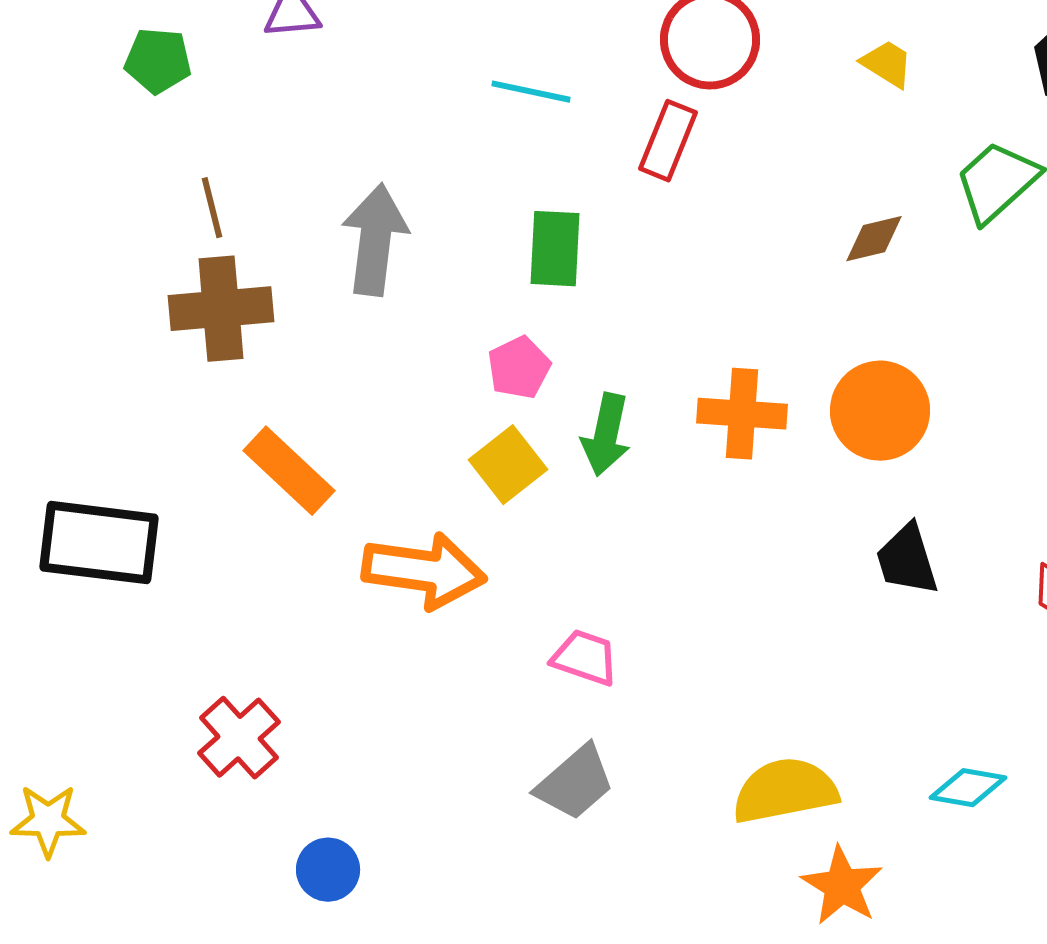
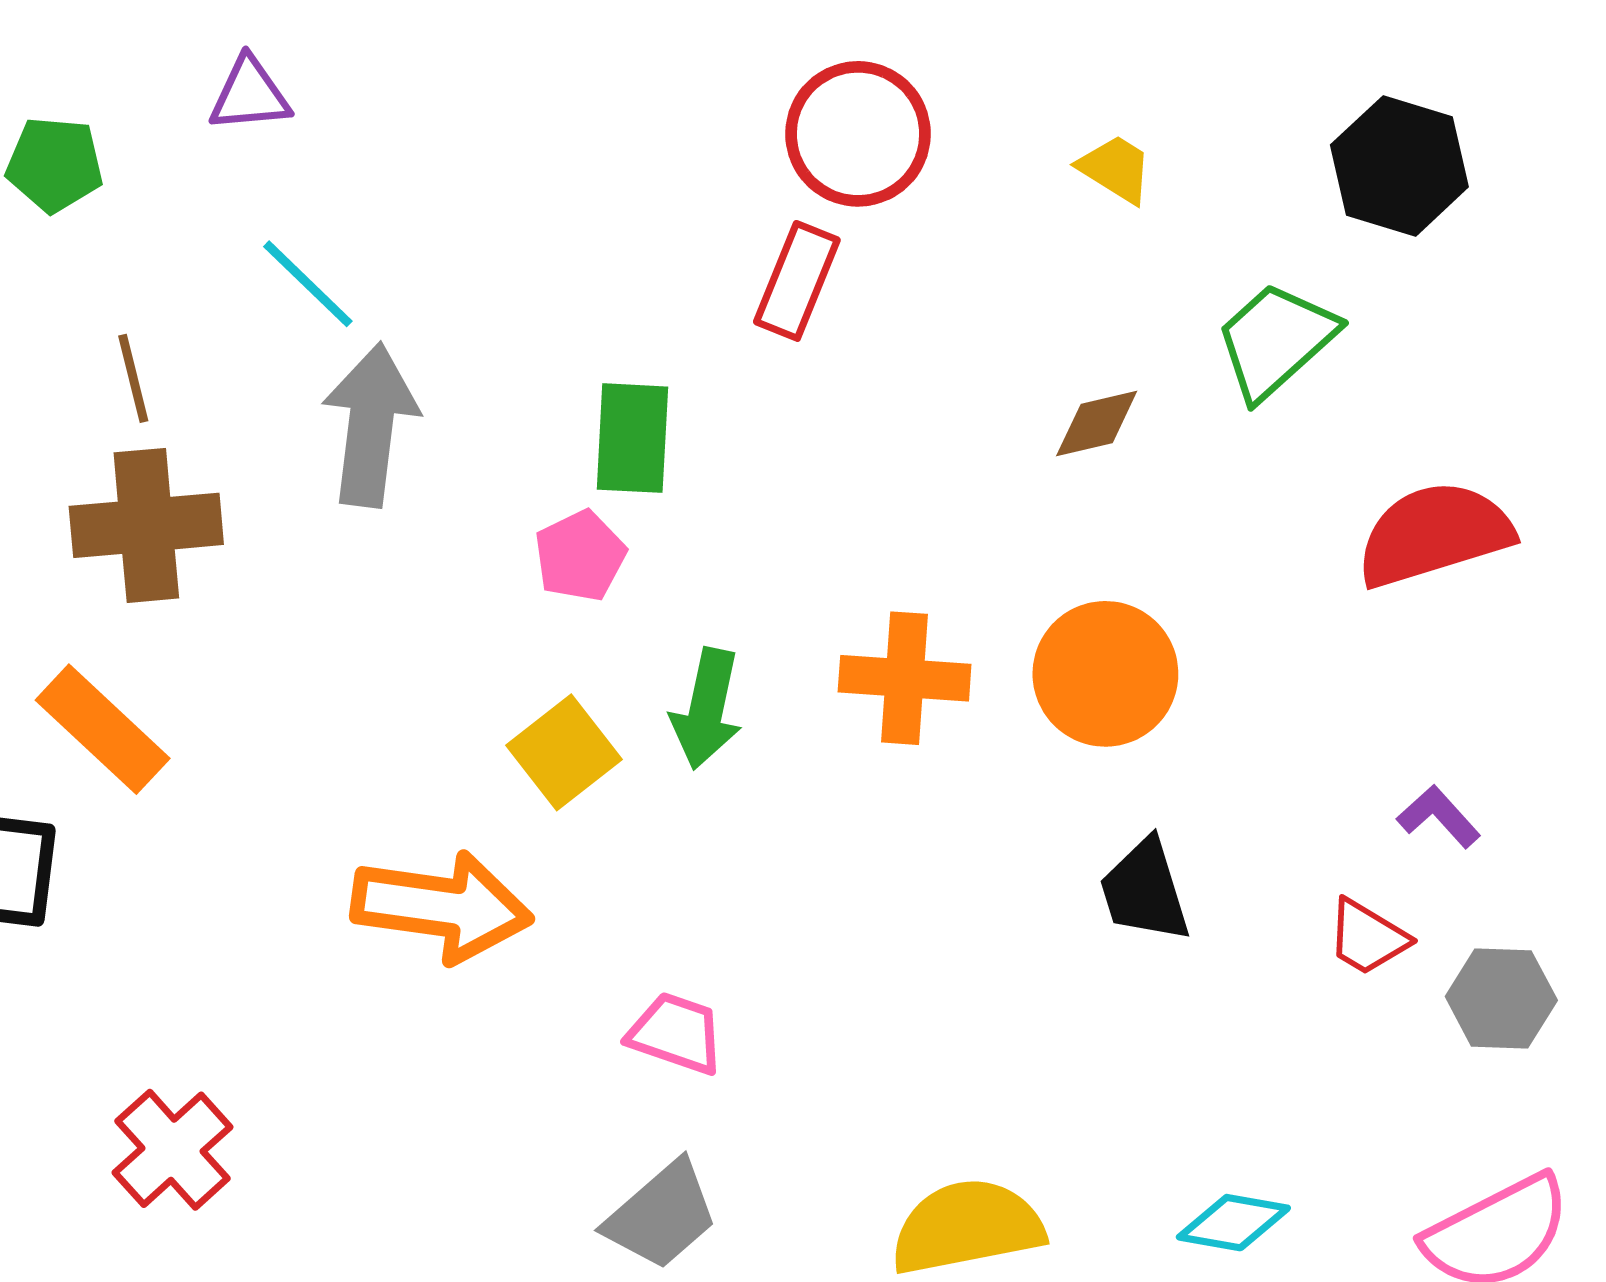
cyan line: (531, 92) -> (308, 284), moved, turned 32
pink pentagon: (519, 368) -> (580, 556), moved
orange rectangle: (289, 471) -> (103, 729), moved

